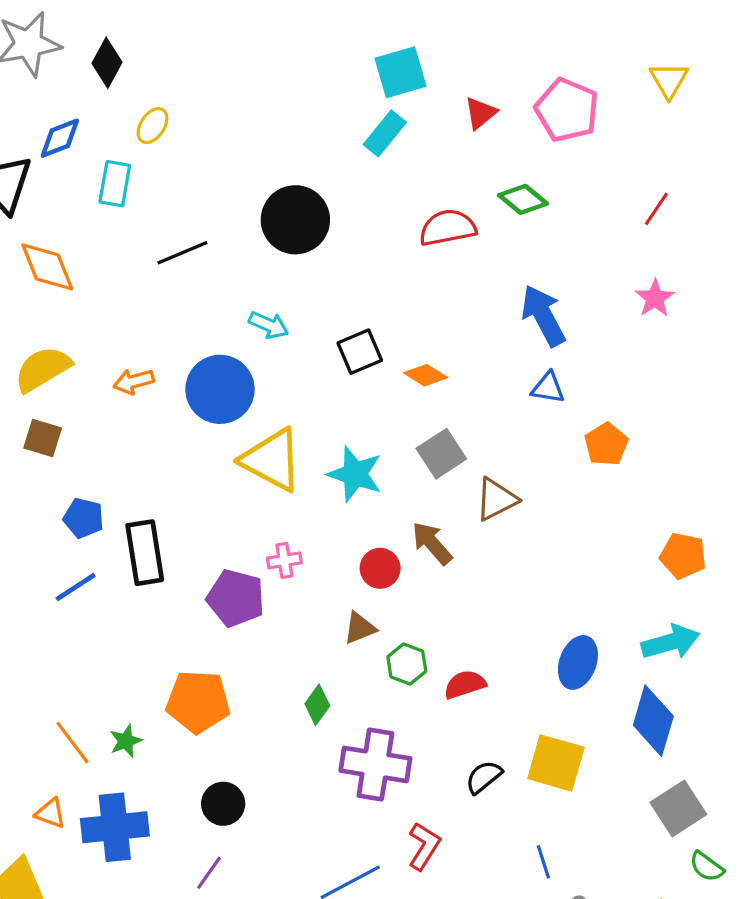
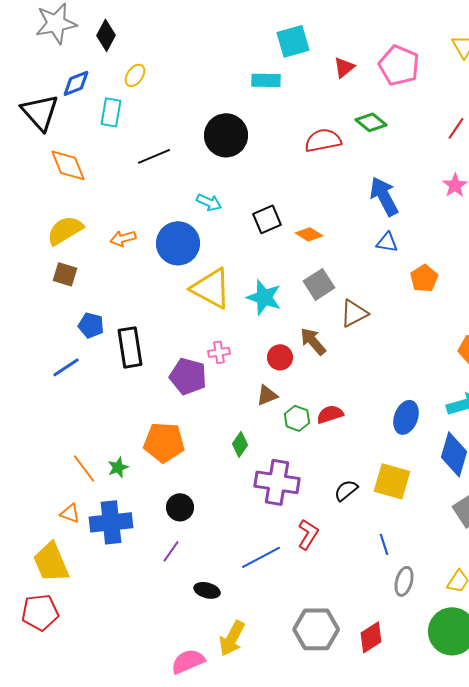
cyan rectangle: (385, 133) -> (266, 80), moved, turned 52
blue line: (76, 587) -> (66, 367), moved
red semicircle: (465, 684) -> (330, 414), moved

